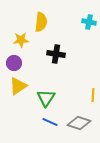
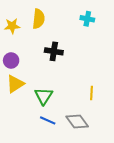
yellow star: (21, 40) -> (12, 26), moved
gray diamond: (79, 123) -> (77, 121), turned 35

